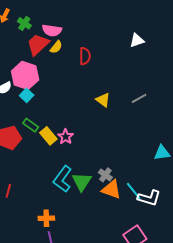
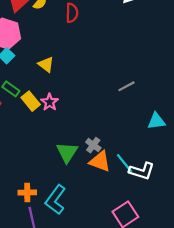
gray line: (139, 98) -> (126, 86), moved
yellow triangle: (103, 100) -> (46, 64), moved
cyan L-shape: (63, 179) -> (56, 200), moved

